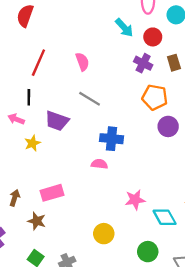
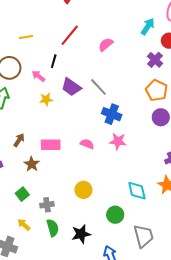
cyan arrow: (124, 28) -> (148, 26), turned -120
pink semicircle: (82, 62) -> (106, 45), turned -126
gray line: (90, 99) -> (98, 87), moved
pink semicircle: (99, 164) -> (87, 144), moved
pink star: (135, 200) -> (118, 141), moved

